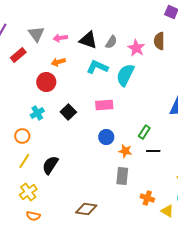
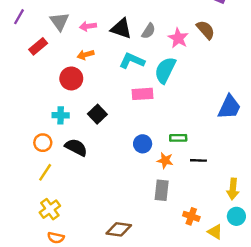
brown semicircle: (159, 41) -> (206, 30), turned 138
pink rectangle: (104, 105) -> (143, 94), moved
cyan cross: (37, 113) -> (61, 115), turned 32
green rectangle: (144, 132) -> (178, 138), moved, turned 56
black semicircle: (50, 165) -> (76, 147), moved, turned 84

